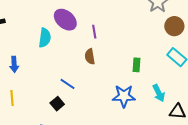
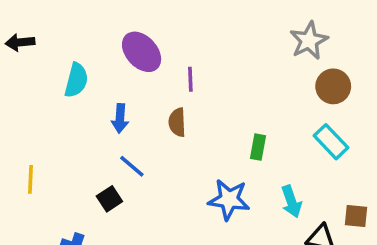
cyan semicircle: (45, 38) -> (76, 80), moved
blue arrow: (14, 64) -> (120, 118), moved

